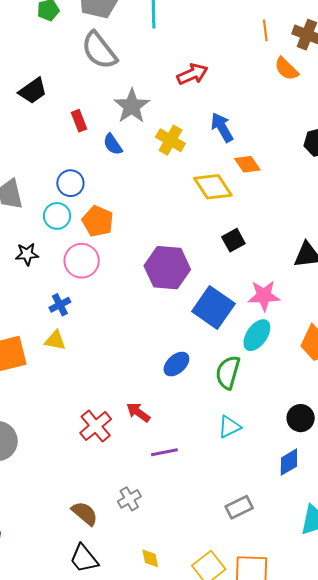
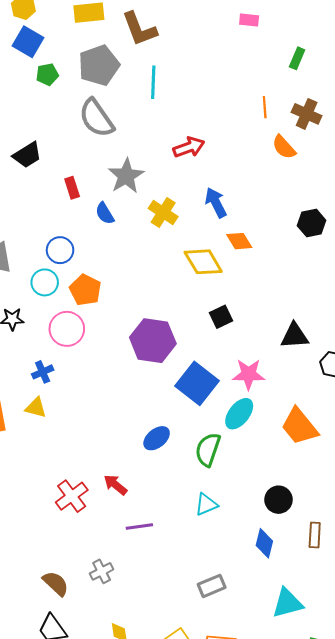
blue diamond: (289, 462) -> (264, 543), turned -48

